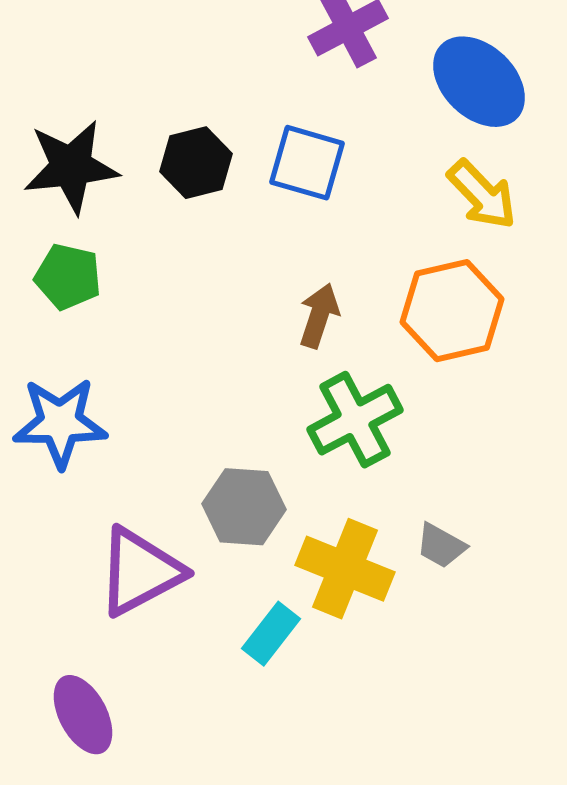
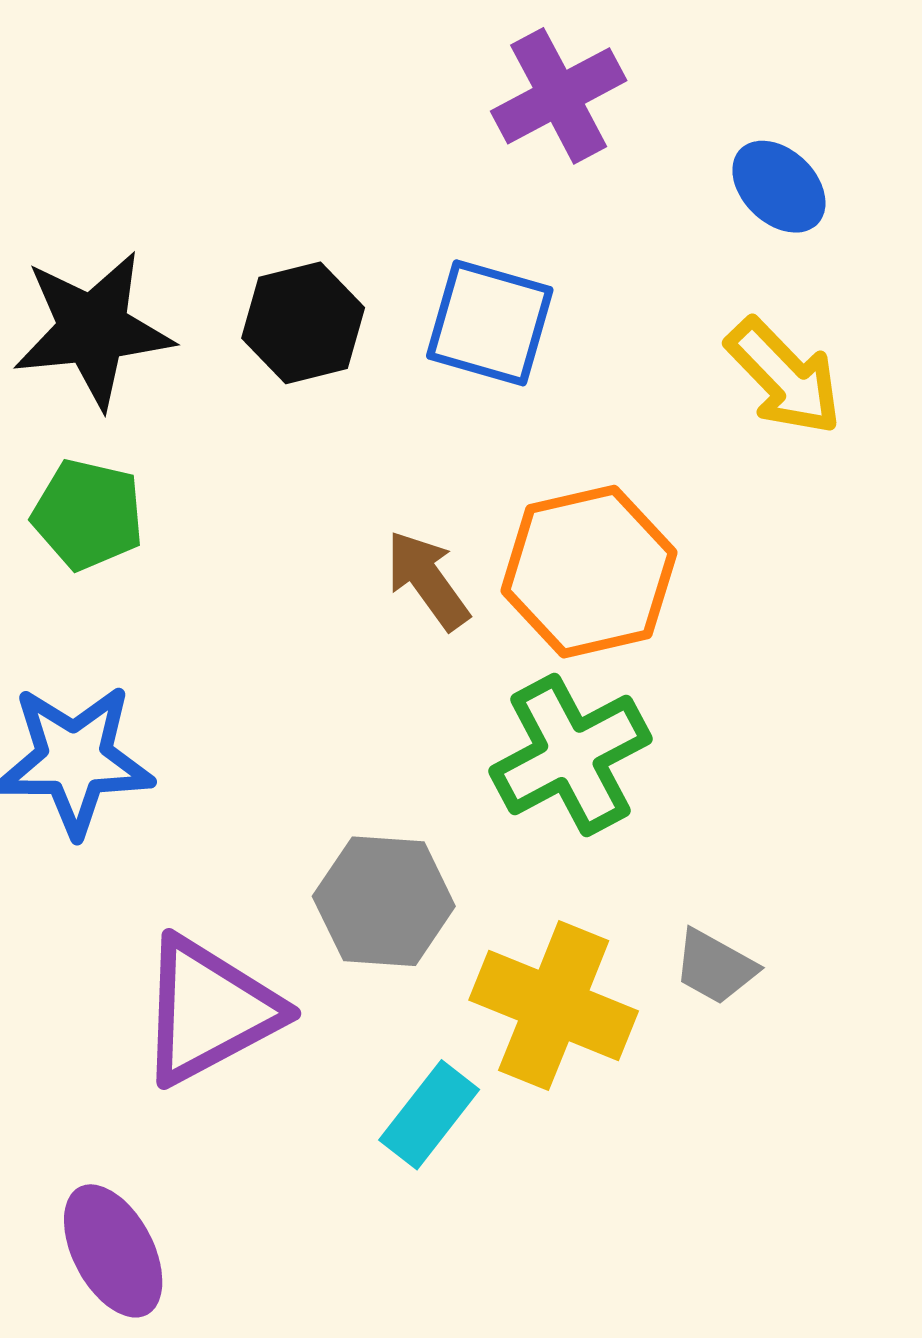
blue ellipse: (479, 82) -> (779, 187), size x0.6
orange hexagon: (452, 311) -> (589, 572), moved
brown arrow: (319, 316) -> (428, 580), moved, turned -54

